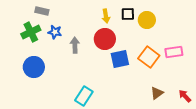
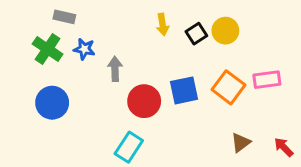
black square: (128, 14) -> (196, 34), moved, turned -32
green cross: (31, 32) -> (48, 49), turned -30
red circle: (105, 39) -> (144, 101), moved

